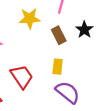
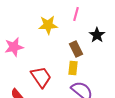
brown rectangle: (59, 35) -> (76, 49), moved

